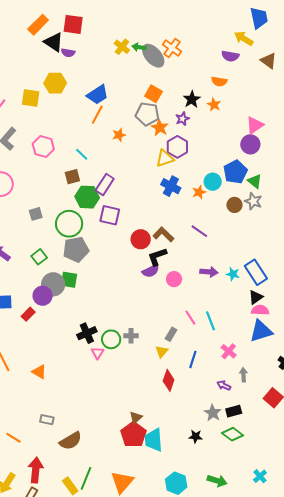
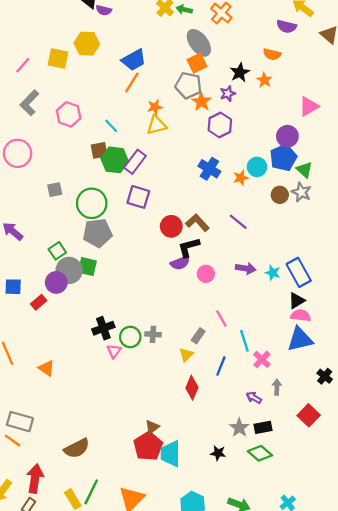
gray ellipse: (153, 56) -> (199, 43), moved
orange square: (154, 94) -> (197, 63), turned 30
purple circle: (250, 144) -> (287, 136), moved
yellow triangle: (165, 158) -> (157, 125), moved
green hexagon: (87, 197) -> (115, 160), moved
green square: (39, 257) -> (57, 251), moved
cyan line: (211, 321) -> (244, 341), moved
gray rectangle: (47, 420) -> (20, 422), moved, size x1.6

